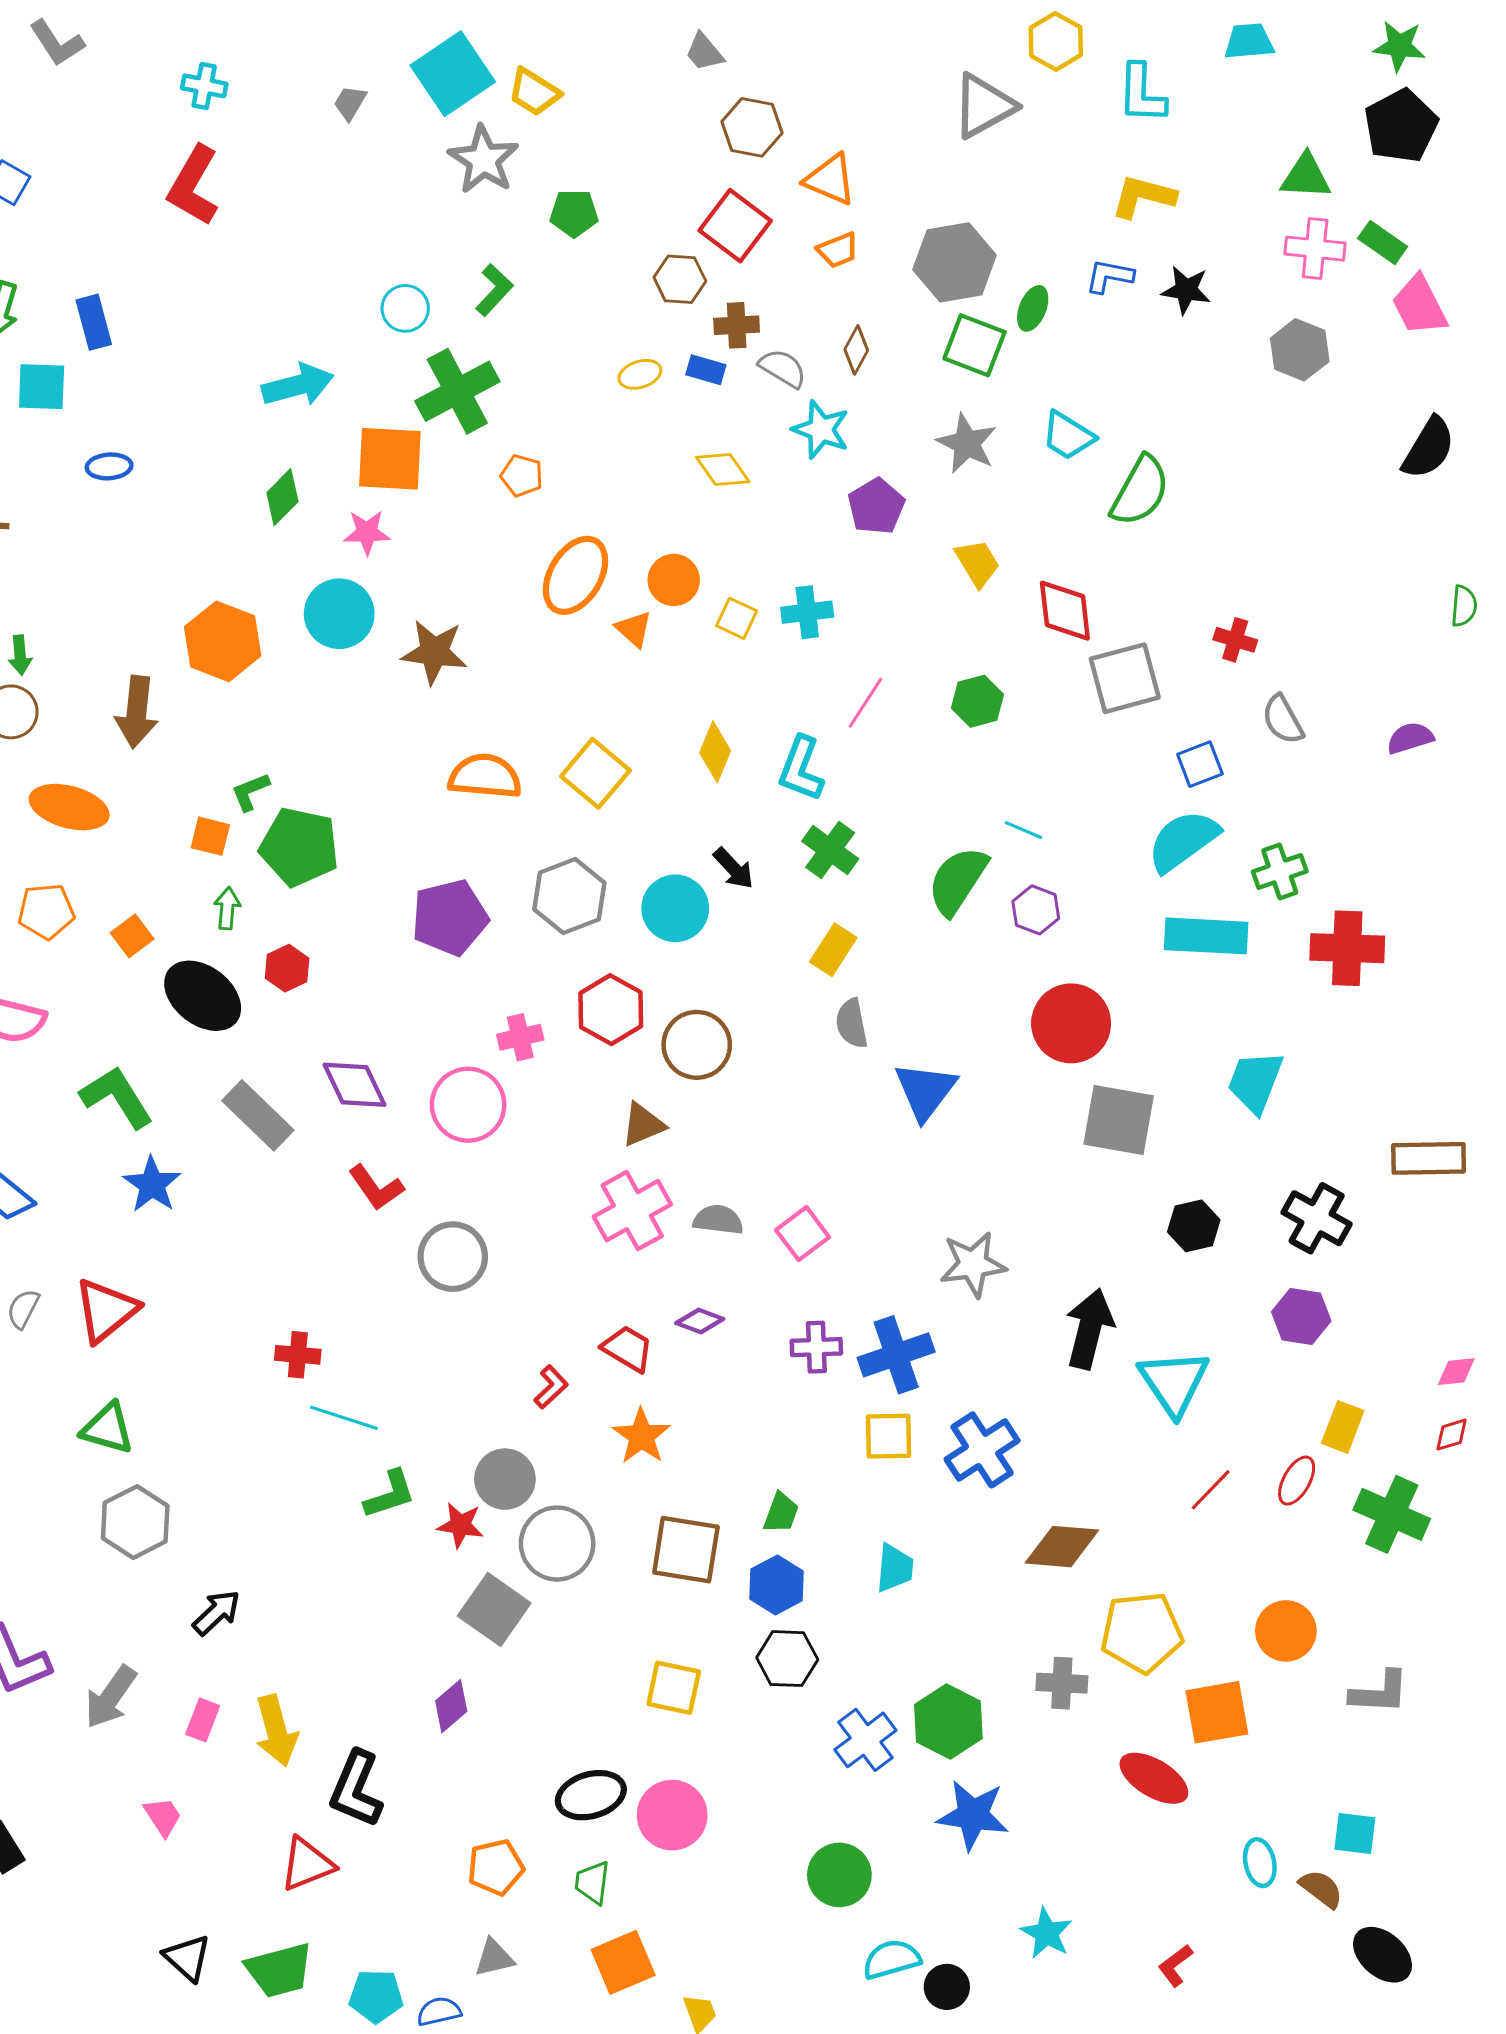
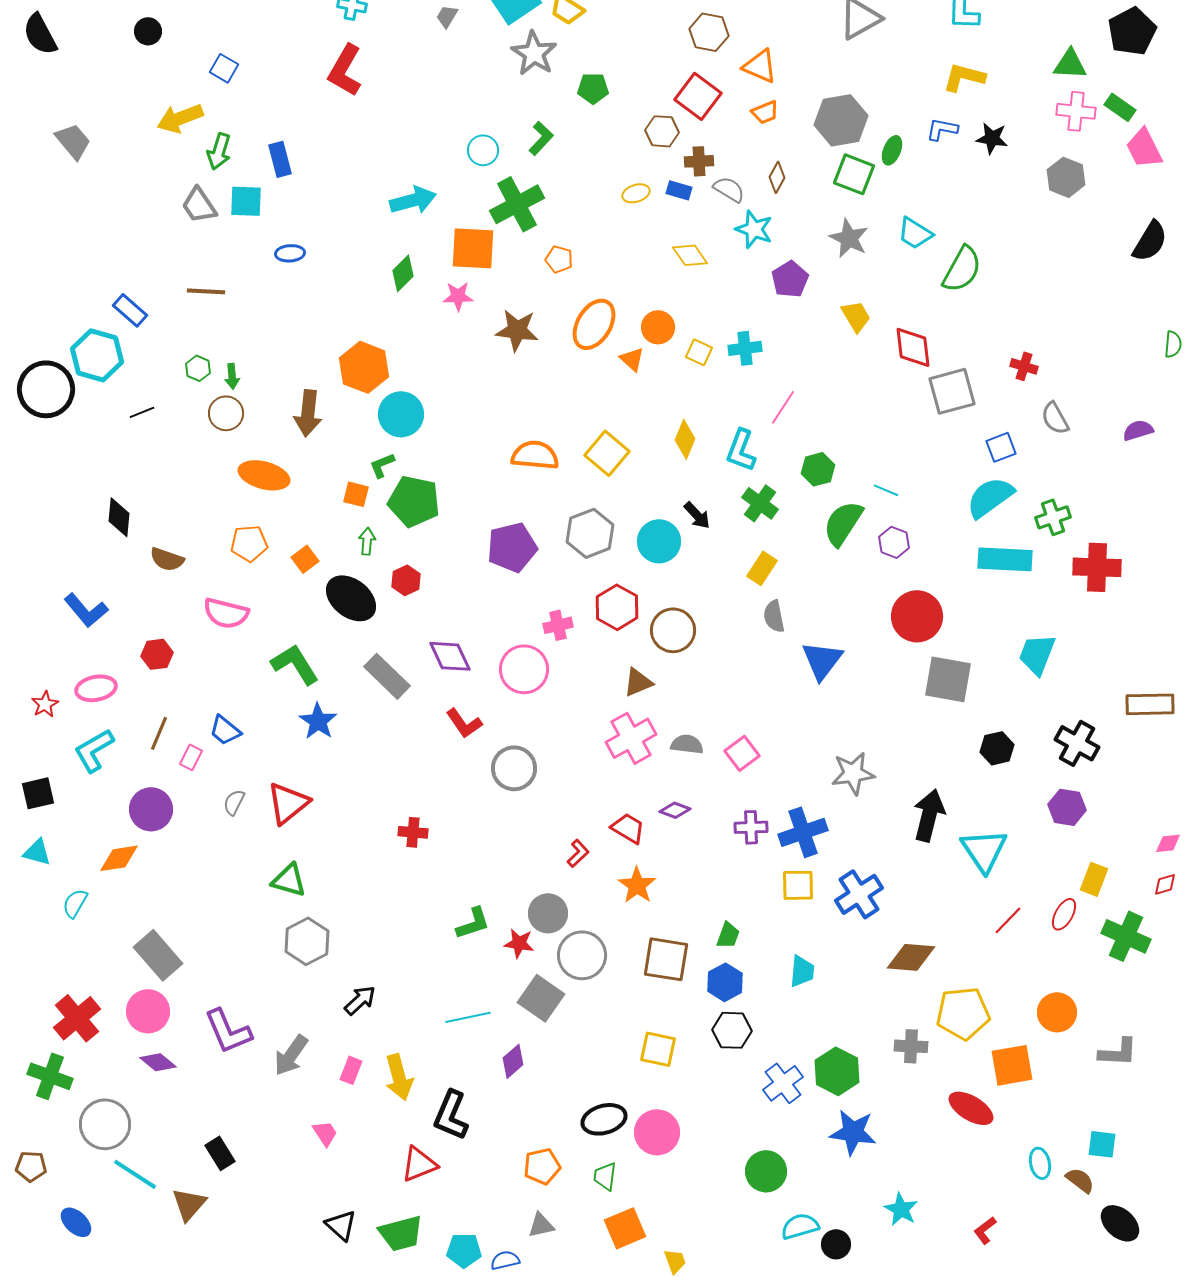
cyan circle: (339, 614) -> (401, 414), moved
brown star: (434, 652) -> (517, 330), moved
green hexagon: (977, 701) -> (818, 469), moved
cyan line: (344, 1418) -> (468, 1017), moved, turned -30

